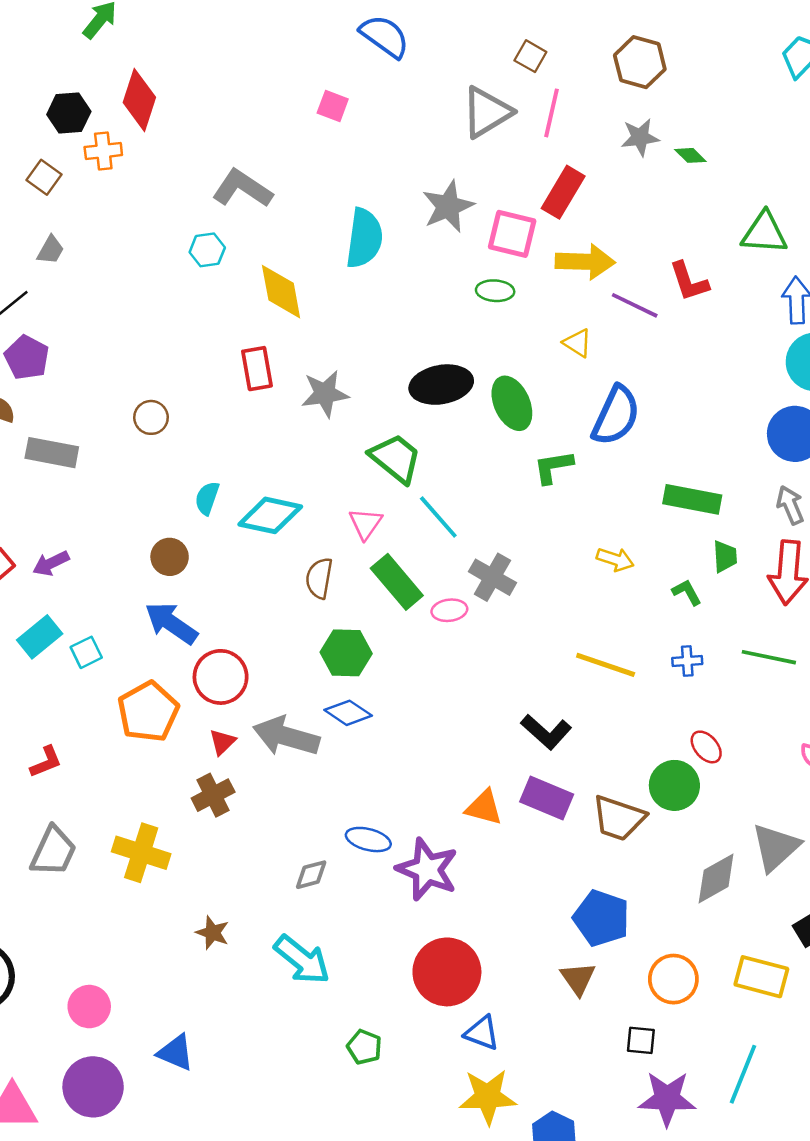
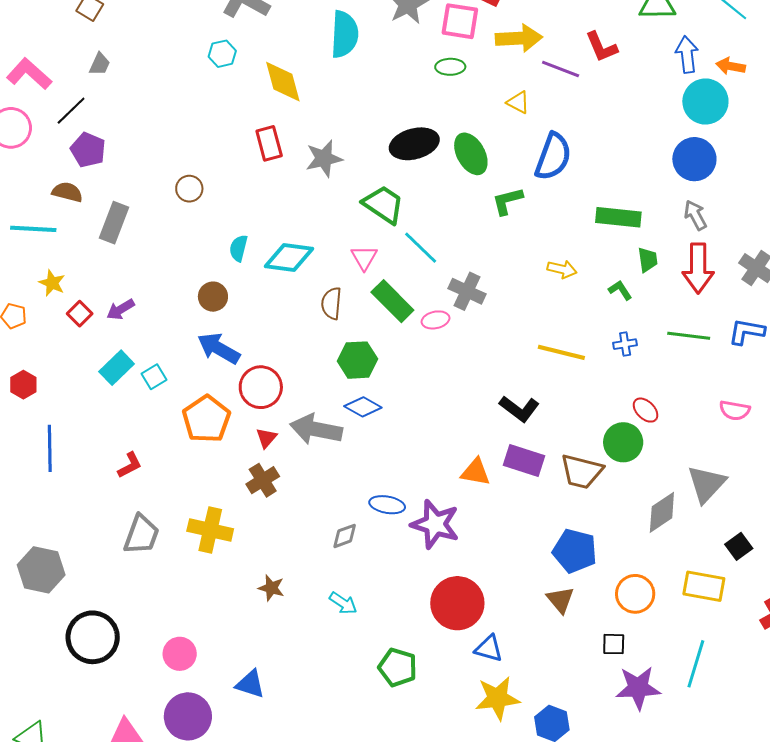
gray rectangle: (52, 453) -> (114, 223), turned -75
cyan arrow: (302, 960) -> (343, 603), size x0.6
green pentagon: (364, 1047) -> (398, 667), size x1.4

